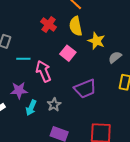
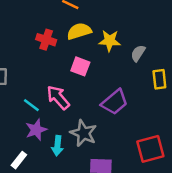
yellow semicircle: (76, 26) -> (79, 31), turned 102
cyan line: (23, 59) -> (31, 105), moved, turned 56
gray star: (54, 105) -> (83, 133), size x1.5

